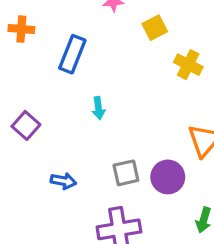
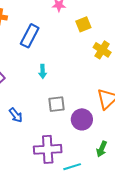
gray square: (126, 173) -> (56, 104), moved
blue arrow: (63, 181) -> (16, 115), turned 35

